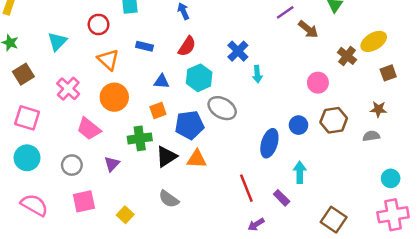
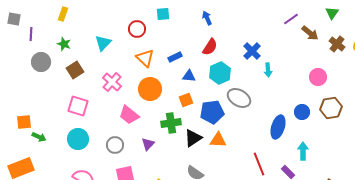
blue rectangle: (145, 46) -> (175, 57), moved, turned -40
brown cross: (347, 56) -> (337, 44), moved

